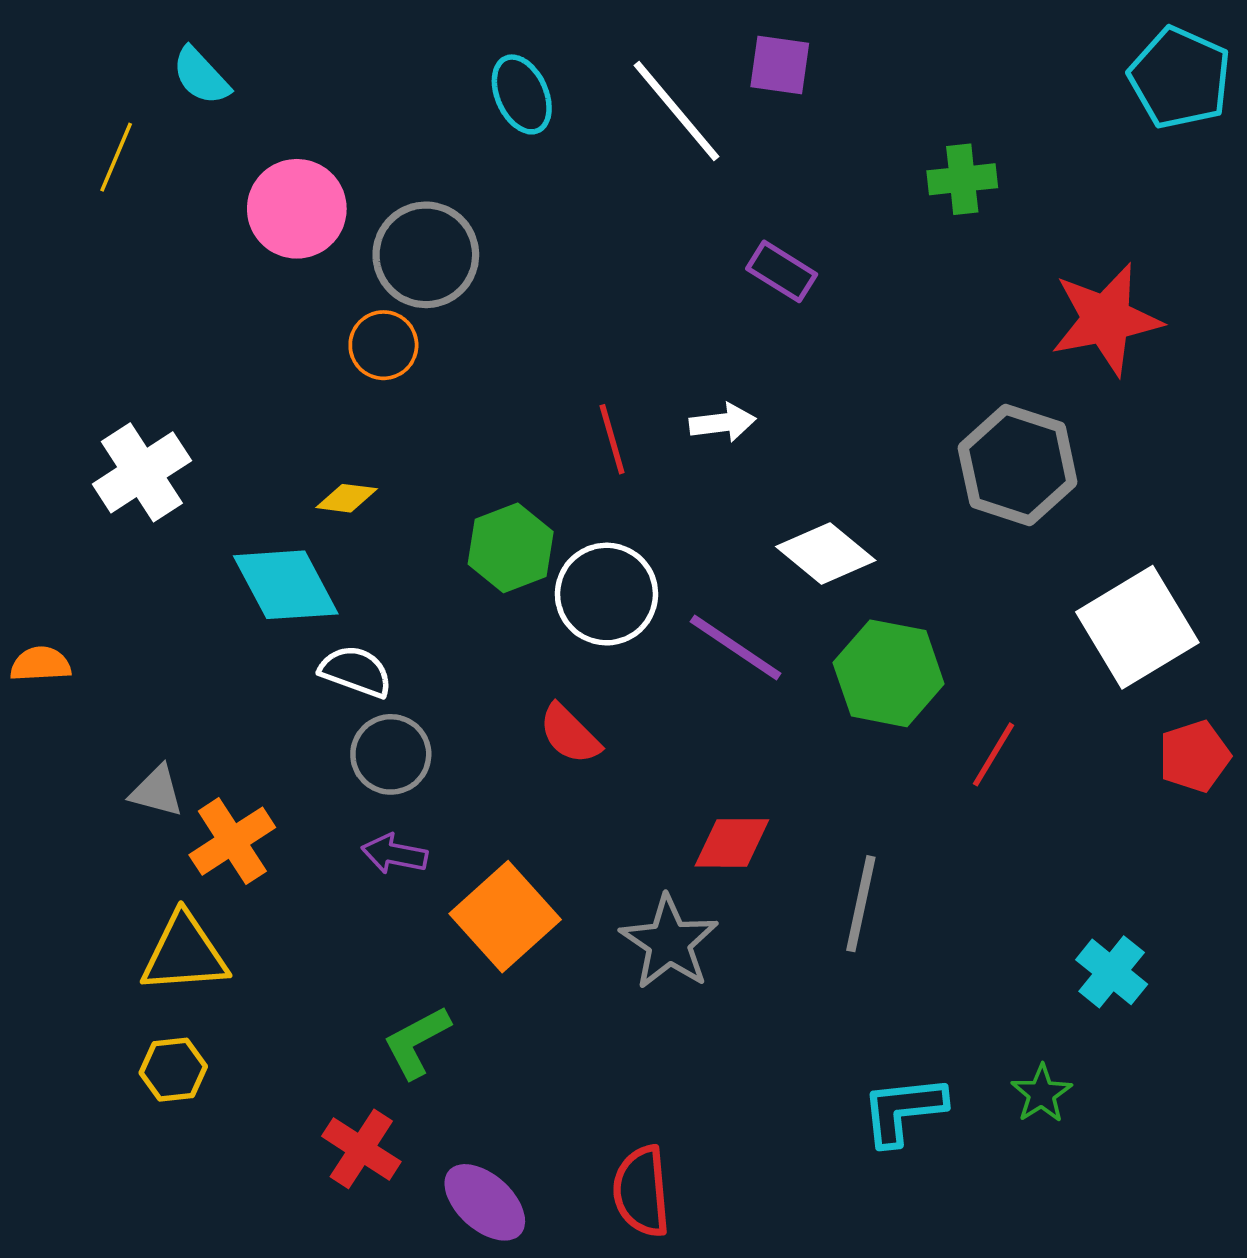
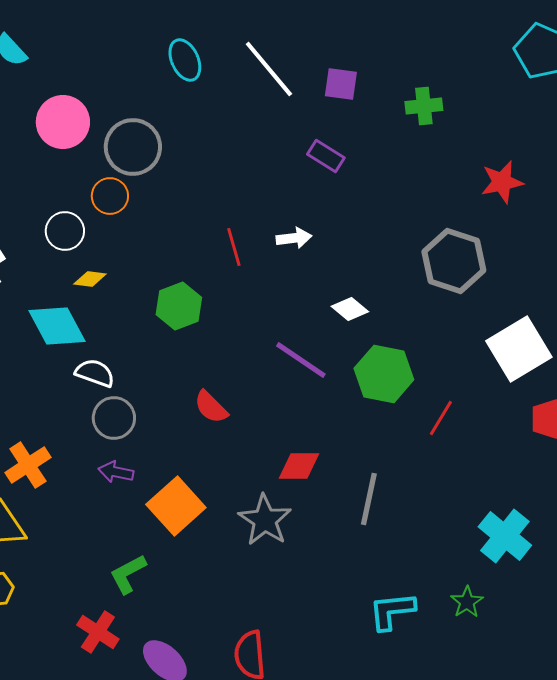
purple square: (780, 65) -> (341, 84), moved
red star: (1106, 319) -> (502, 182), size x0.7
white diamond: (826, 553) -> (350, 309), size x0.7
white circle: (606, 594) -> (65, 231), moved, size x0.7
cyan cross: (1112, 972) -> (505, 536), size x1.4

